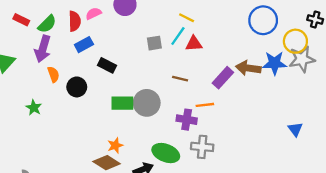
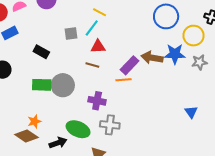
red triangle: (194, 44) -> (98, 47), moved
gray star: (302, 59) -> (199, 62), moved, size x0.7
black rectangle: (107, 65) -> (41, 52), moved
orange line: (205, 105) -> (124, 80), moved

